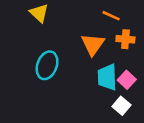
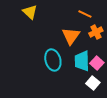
orange cross: (125, 39) -> (96, 32), turned -32
cyan ellipse: (47, 65) -> (53, 60), moved, turned -35

